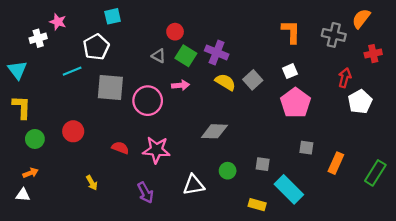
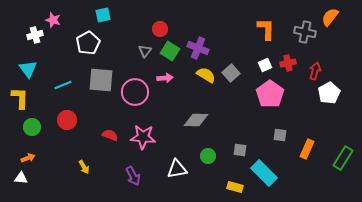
red cross: (373, 54) -> (288, 63), moved
gray triangle: (159, 56) -> (145, 51), turned 40
cyan triangle: (17, 70) -> (28, 69), moved
cyan line: (72, 71) -> (63, 85), moved

